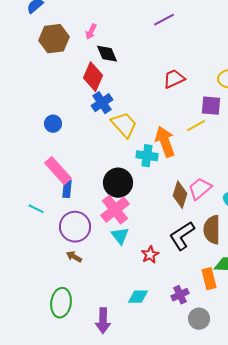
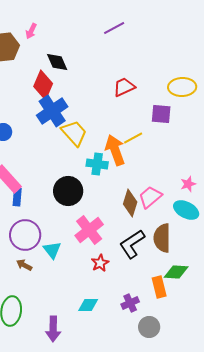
pink arrow: (91, 32) -> (31, 31), moved
blue cross: (102, 103) -> (52, 111), size x1.4
yellow line: (196, 126) -> (133, 138), moved
pink cross: (115, 210) -> (89, 230), moved
cyan triangle: (120, 236) -> (52, 250), moved

